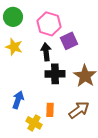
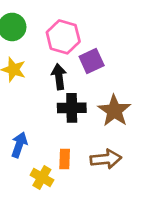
brown arrow: (79, 110) -> (106, 159), turned 30

